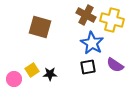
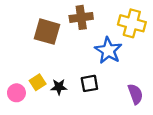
brown cross: (86, 15) -> (81, 17), moved, turned -36
purple semicircle: (115, 65) -> (135, 94), moved, turned -144
black square: (88, 67) -> (89, 83), moved

